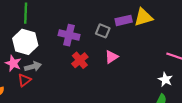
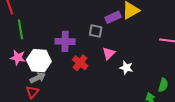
white hexagon: (25, 42) -> (39, 61), moved
pink star: (13, 63) -> (18, 58), moved
white star: (165, 79) -> (126, 68), moved

